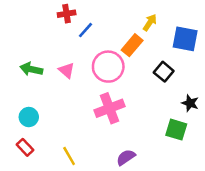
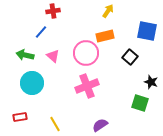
yellow arrow: (150, 22) -> (108, 11), moved
blue line: (85, 30) -> (41, 32), moved
orange rectangle: (132, 45) -> (105, 36), turned 36
cyan circle: (29, 117) -> (32, 83), moved, size x1.5
red rectangle: (25, 147) -> (20, 117), turned -56

